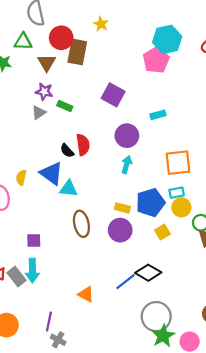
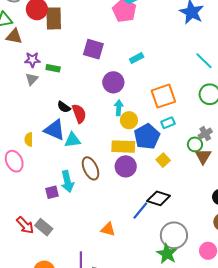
brown triangle: (47, 63) -> (14, 36), moved, turned -36
red semicircle: (83, 145) -> (79, 114), moved
yellow circle: (181, 207) -> (129, 120), moved
yellow rectangle: (122, 208) -> (123, 147), size x1.6
cyan arrow: (32, 271) -> (67, 181), moved
green star: (163, 336) -> (167, 254), moved

